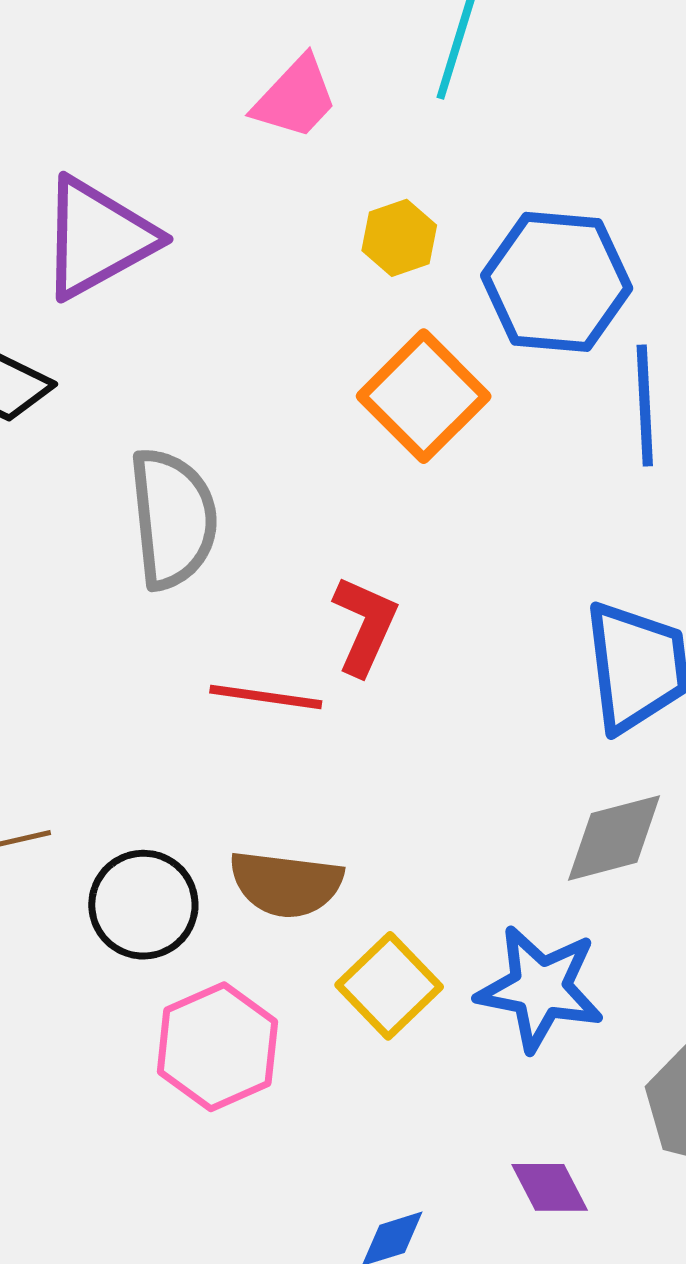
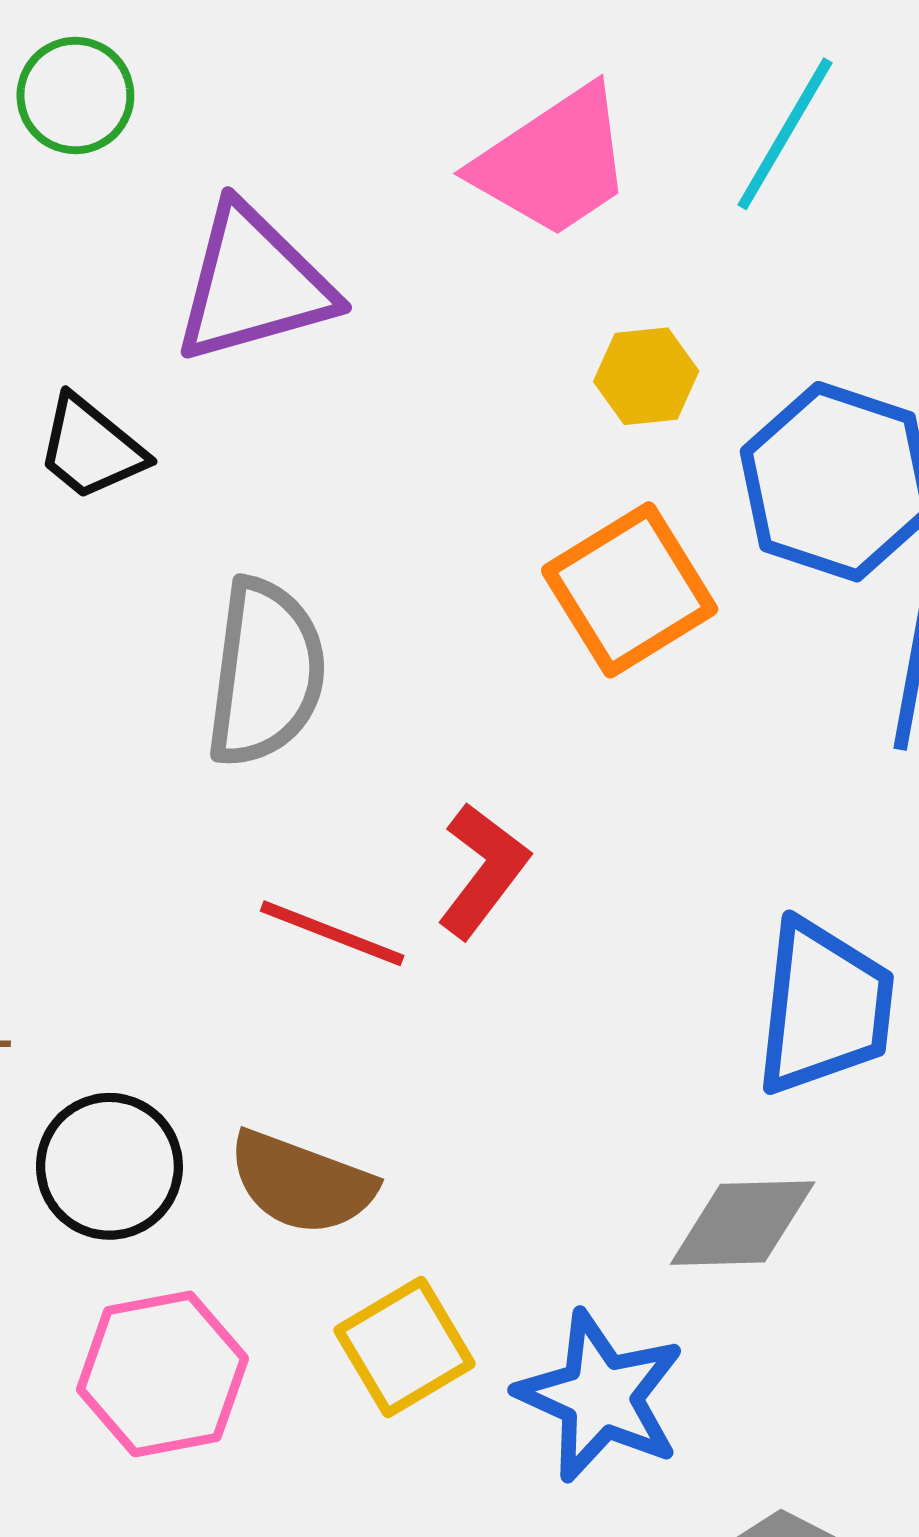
pink trapezoid: (295, 98) -> (554, 162), size x1.4

